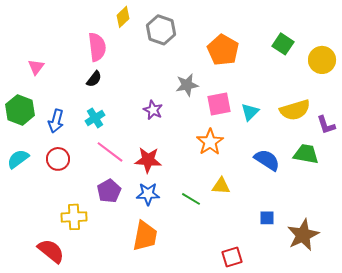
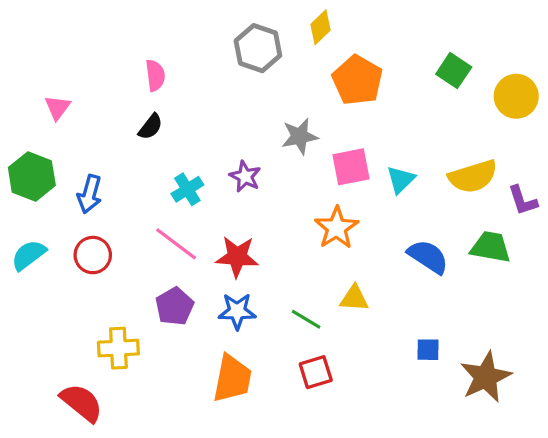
yellow diamond: (123, 17) -> (321, 27), moved
pink semicircle: (97, 47) -> (155, 75), size x0.7
cyan cross: (95, 118) -> (187, 189), moved
red square: (232, 257) -> (316, 372), moved

